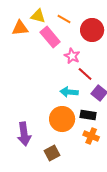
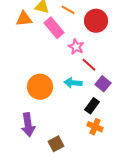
black rectangle: (88, 115) -> (92, 106), turned -63
orange circle: (62, 119) -> (40, 87), moved

